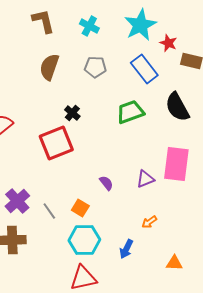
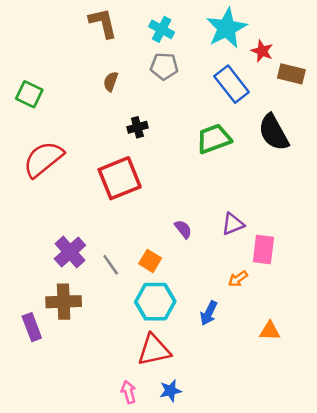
brown semicircle: (49, 67) -> (111, 82), size x0.6
gray pentagon: (95, 67) -> (164, 66), moved
black cross: (72, 113) -> (137, 127), moved, turned 35
pink rectangle: (176, 164) -> (263, 249), moved, size x0.7

